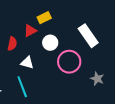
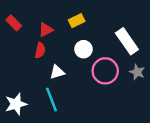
red triangle: (30, 31) -> (46, 30), moved
white triangle: (27, 63) -> (57, 72), turned -32
gray star: (97, 79) -> (137, 72), moved

